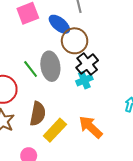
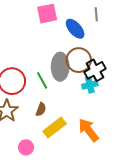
brown circle: (75, 41) -> (79, 60), moved
green line: (31, 69) -> (42, 80), moved
brown semicircle: (38, 114) -> (41, 109), size x0.6

